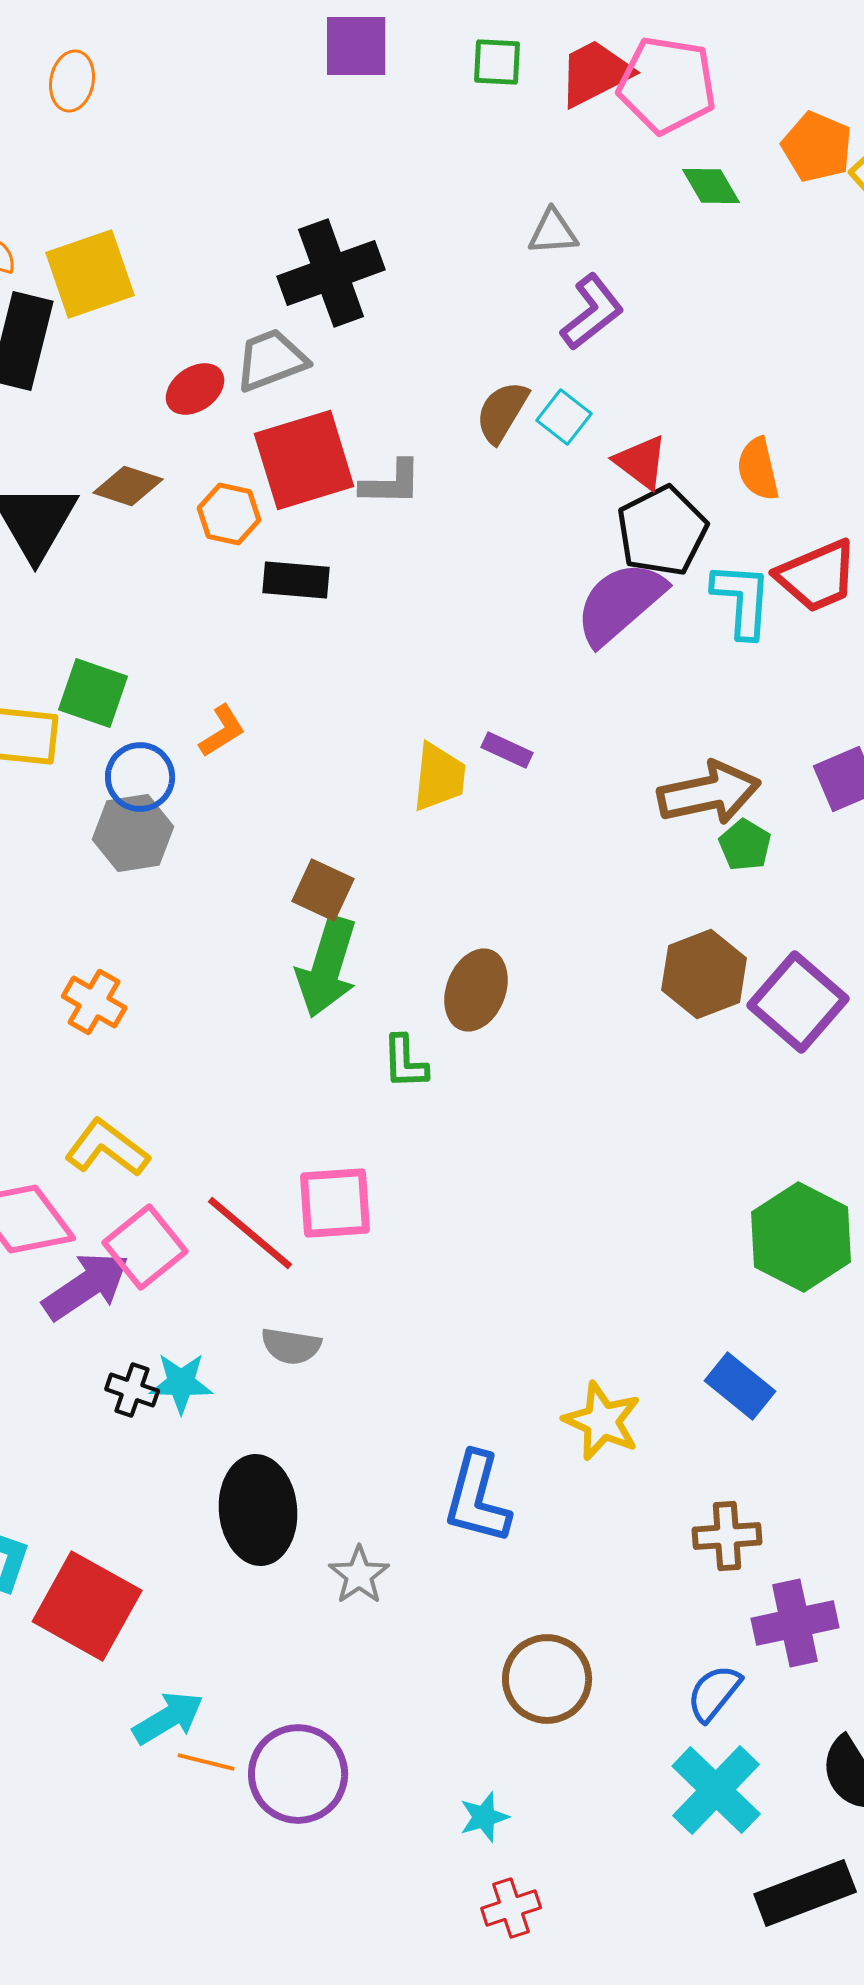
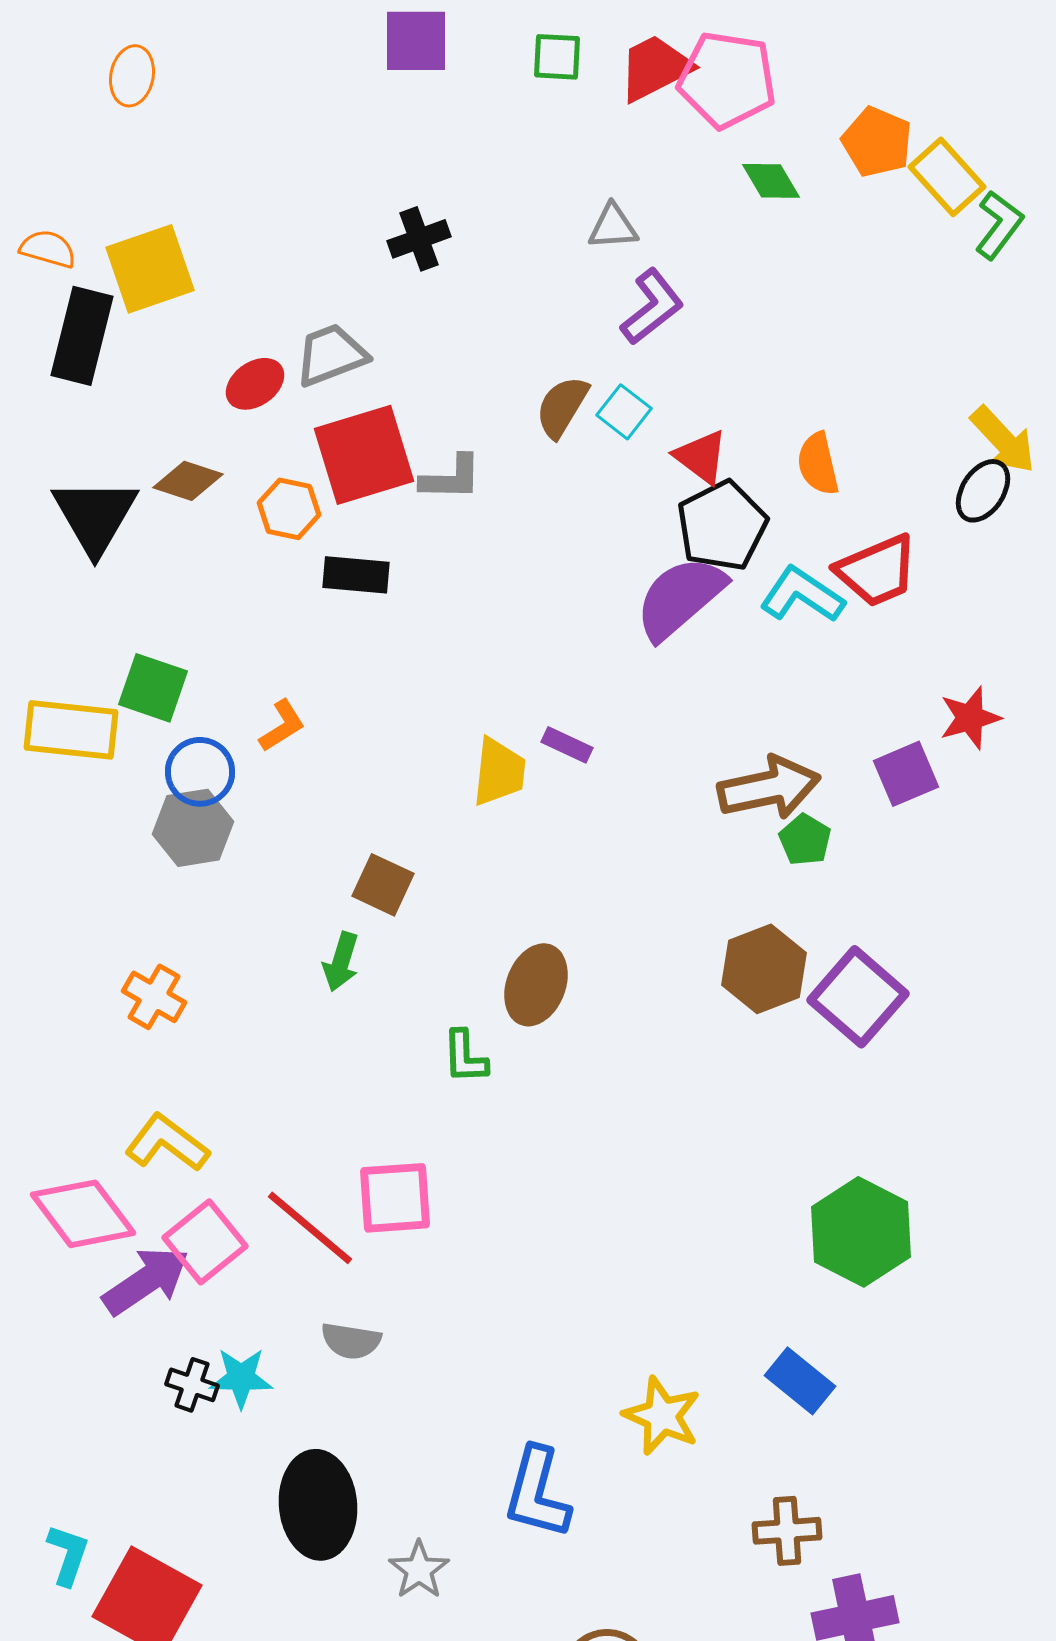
black cross: (331, 273) -> (419, 239), moved, size x0.6
cyan L-shape: (742, 600) -> (802, 595), turned -60
green arrow: (327, 967) -> (341, 962), moved, size x0.6

